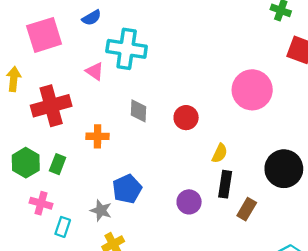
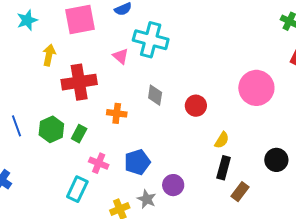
black circle: (284, 169) -> (276, 160), size x0.7
purple circle: (189, 202) -> (173, 185), moved
pink cross: (41, 203) -> (99, 163), moved
gray star: (101, 210) -> (147, 199), moved
cyan rectangle: (63, 227) -> (77, 189), size x1.4

